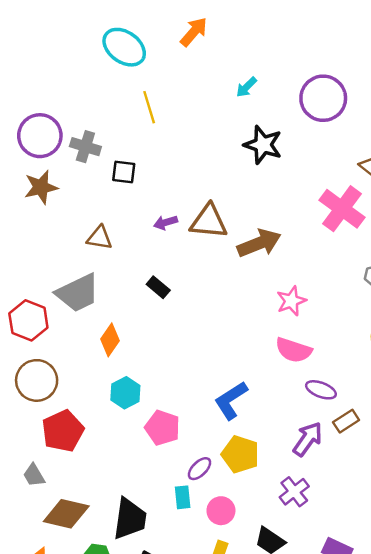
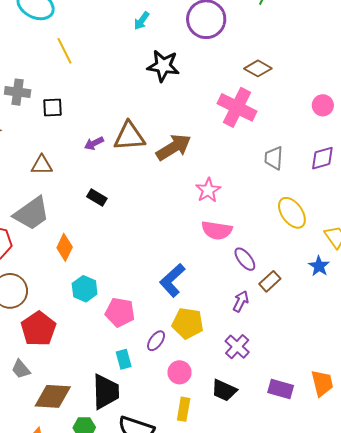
purple ellipse: (321, 390) -> (245, 259), turned 40
purple arrow: (308, 439) -> (241, 301), size x0.7
cyan rectangle: (183, 497) -> (124, 359), moved

